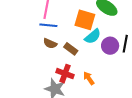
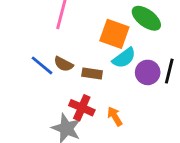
blue line: (48, 25) -> (42, 65), moved, turned 30
brown rectangle: (71, 49) -> (92, 74), turned -32

